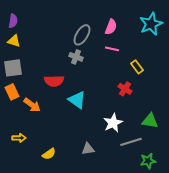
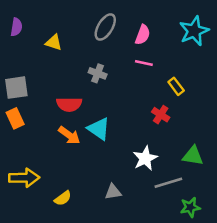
gray ellipse: (82, 35) -> (105, 27), moved
yellow triangle: (14, 41) -> (54, 42), moved
orange arrow: (32, 105) -> (69, 135), moved
yellow arrow: (19, 138) -> (24, 178), size x1.6

